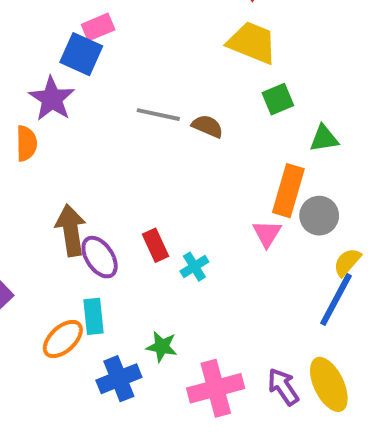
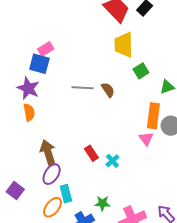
yellow trapezoid: (252, 43) -> (124, 45), turned -104
brown semicircle: (207, 126) -> (108, 90), turned 42
orange semicircle: (26, 143) -> (29, 112), moved
purple ellipse: (100, 257) -> (52, 174), moved, turned 75

